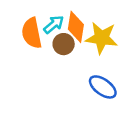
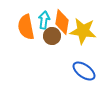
cyan arrow: (54, 24) -> (44, 20), turned -42

